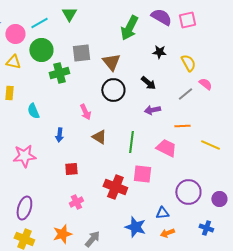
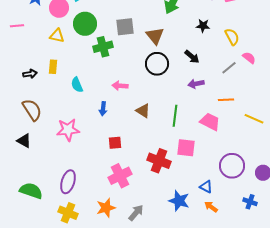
pink arrow: (85, 112) -> (120, 86), moved, turned 119
pink cross: (76, 202) -> (120, 176), size x1.6
blue triangle: (162, 213) -> (206, 187), turned 32
orange arrow: (167, 233) -> (211, 207), turned 56

